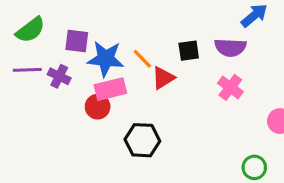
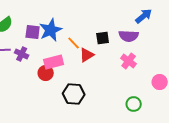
blue star: (106, 59) -> (51, 30), moved, turned -30
green circle: (254, 167) -> (134, 104), moved

